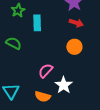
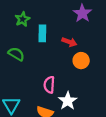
red arrow: (76, 23) -> (69, 42), moved
pink semicircle: (46, 71) -> (49, 85), turned -42

